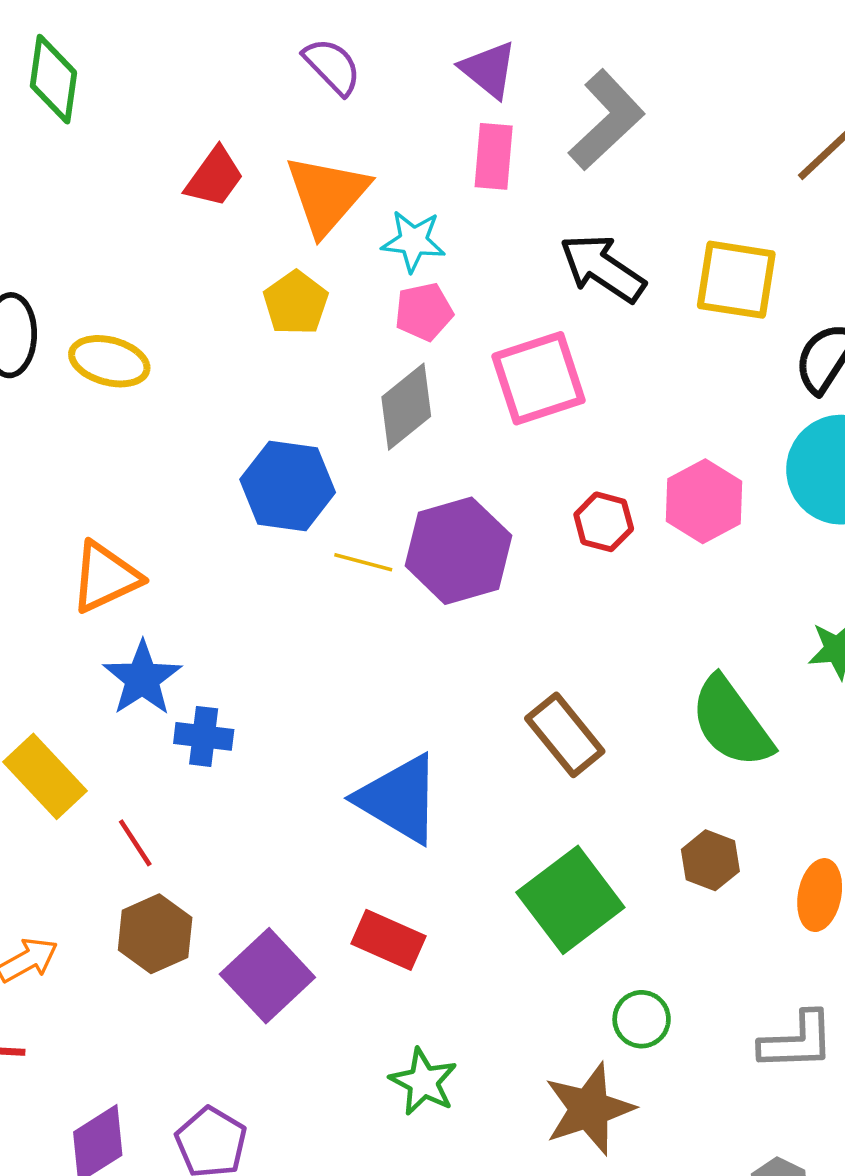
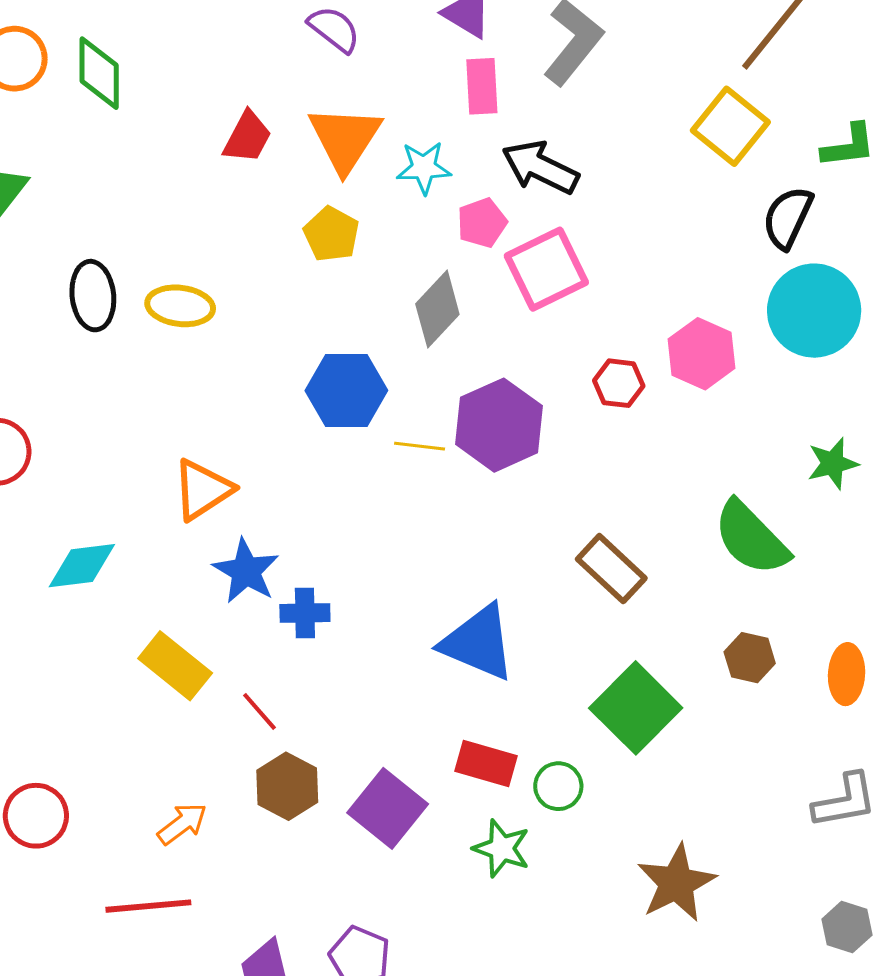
black arrow: (602, 268) -> (540, 167), moved
yellow square: (736, 280) -> (730, 126), moved, turned 38
pink pentagon: (424, 312) -> (482, 223), moved
green circle: (642, 1019) -> (558, 786), moved
green star: (423, 1082) -> (502, 848), moved

